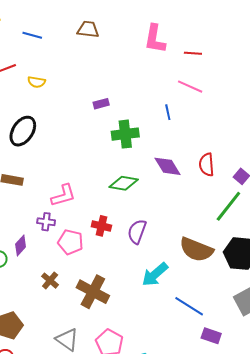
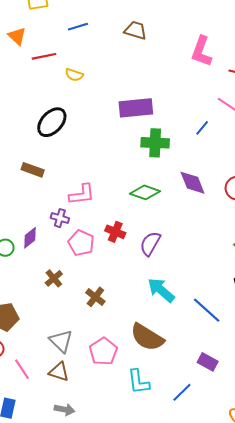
blue line: (32, 35) -> (78, 27), turned -42
purple rectangle: (101, 104) -> (136, 108), size x2.0
blue line: (168, 112) -> (202, 128), turned 42
brown semicircle: (196, 250) -> (147, 337), moved
cyan arrow: (155, 274) -> (161, 290), turned 72
brown cross: (93, 292) -> (95, 297), size x0.6
blue line: (189, 306) -> (207, 310), moved

